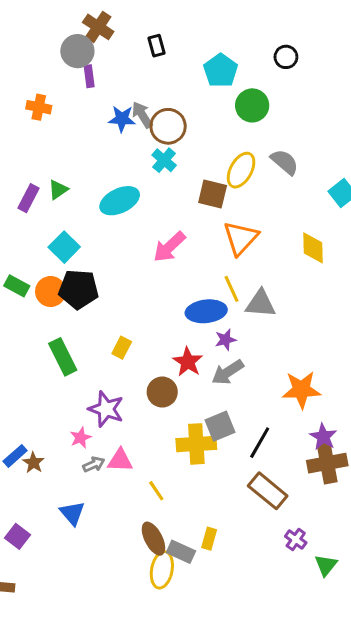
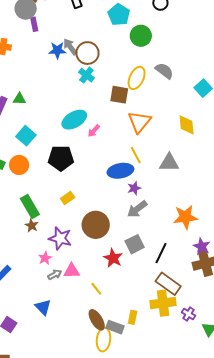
green triangle: (58, 190) -> (19, 99), turned 40
cyan ellipse: (120, 201) -> (74, 120), moved
pink arrow: (169, 247) -> (94, 131), size x0.6
black pentagon: (78, 289) -> (61, 158), moved
gray triangle: (261, 304) -> (169, 163), moved
yellow rectangle: (122, 348) -> (68, 198), turned 32
red star: (188, 362) -> (113, 258), moved
brown circle: (162, 392) -> (96, 225), size x1.4
yellow cross: (196, 444) -> (163, 303), moved
brown star: (33, 463) -> (32, 225), moved

